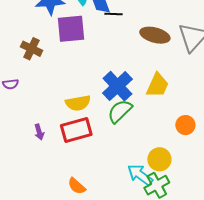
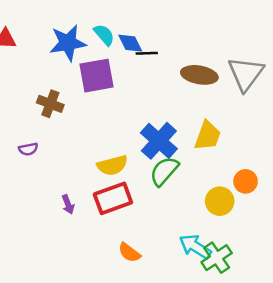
yellow circle: (159, 159) -> (220, 201), moved
orange semicircle: (77, 186) -> (129, 253), moved

